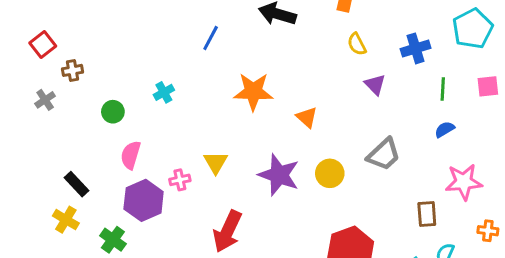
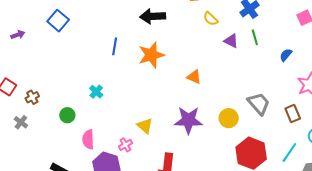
green line: (443, 89) -> (255, 37), moved
orange star: (253, 92) -> (151, 55), moved
gray trapezoid: (384, 154) -> (259, 103), moved, turned -70
yellow circle: (330, 173) -> (229, 118), moved

